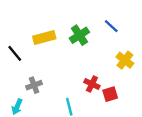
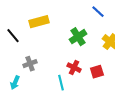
green cross: (79, 35) -> (78, 37), moved
red cross: (92, 84) -> (74, 68), moved

